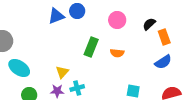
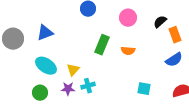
blue triangle: (56, 16) -> (45, 33), moved
cyan ellipse: (19, 68) -> (46, 66), moved

